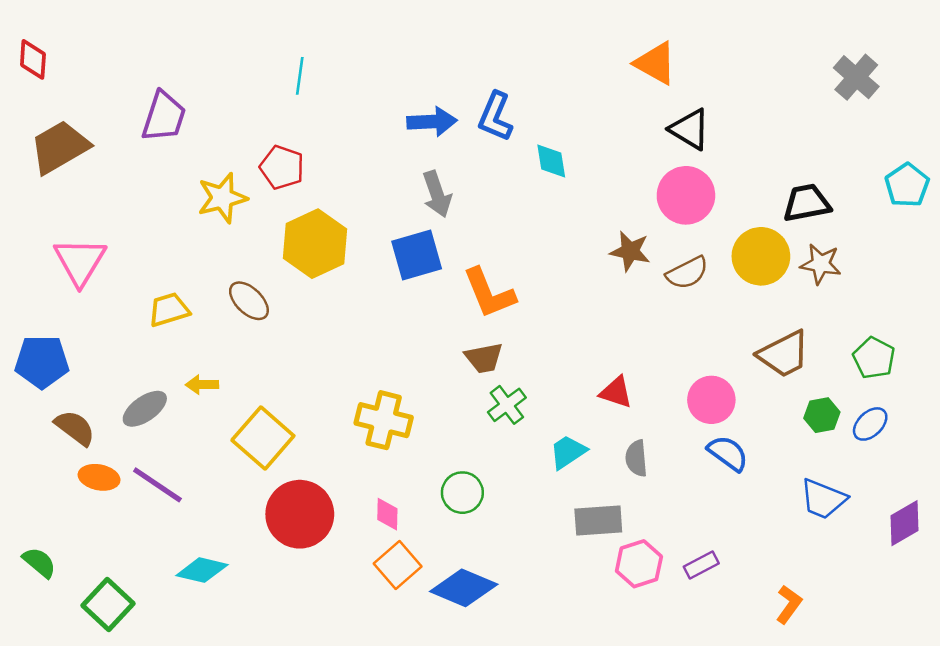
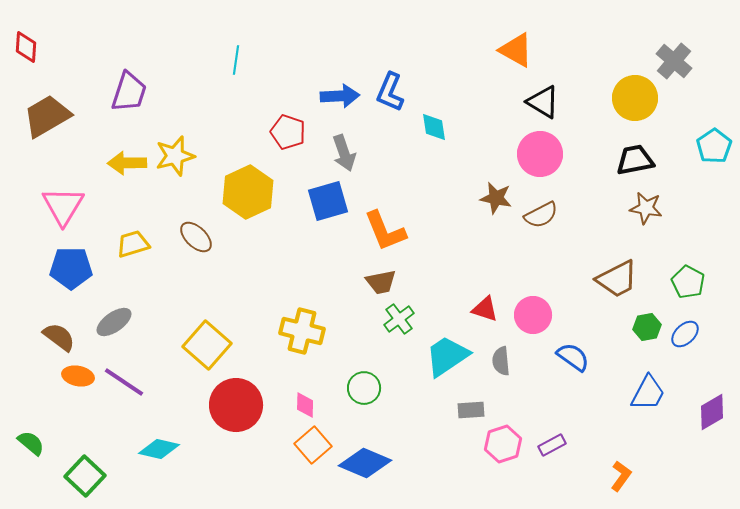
red pentagon: (282, 167) -> (288, 132), moved
yellow circle: (761, 256) -> (635, 98), moved
blue pentagon: (42, 362) -> (71, 268), moved
yellow arrow: (202, 385) -> (127, 163), moved, size x1.5
pink circle: (711, 400) -> (533, 315), moved
cyan trapezoid: (568, 452) -> (447, 356), size x1.5
blue trapezoid: (823, 499) -> (648, 393), turned -84
gray rectangle: (598, 521) -> (471, 410), size x0.7

